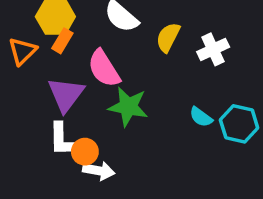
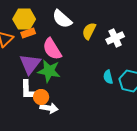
orange rectangle: (62, 41) -> (28, 33), turned 40
green star: (128, 107) -> (49, 71), moved
cyan semicircle: (201, 117) -> (108, 77), turned 40

